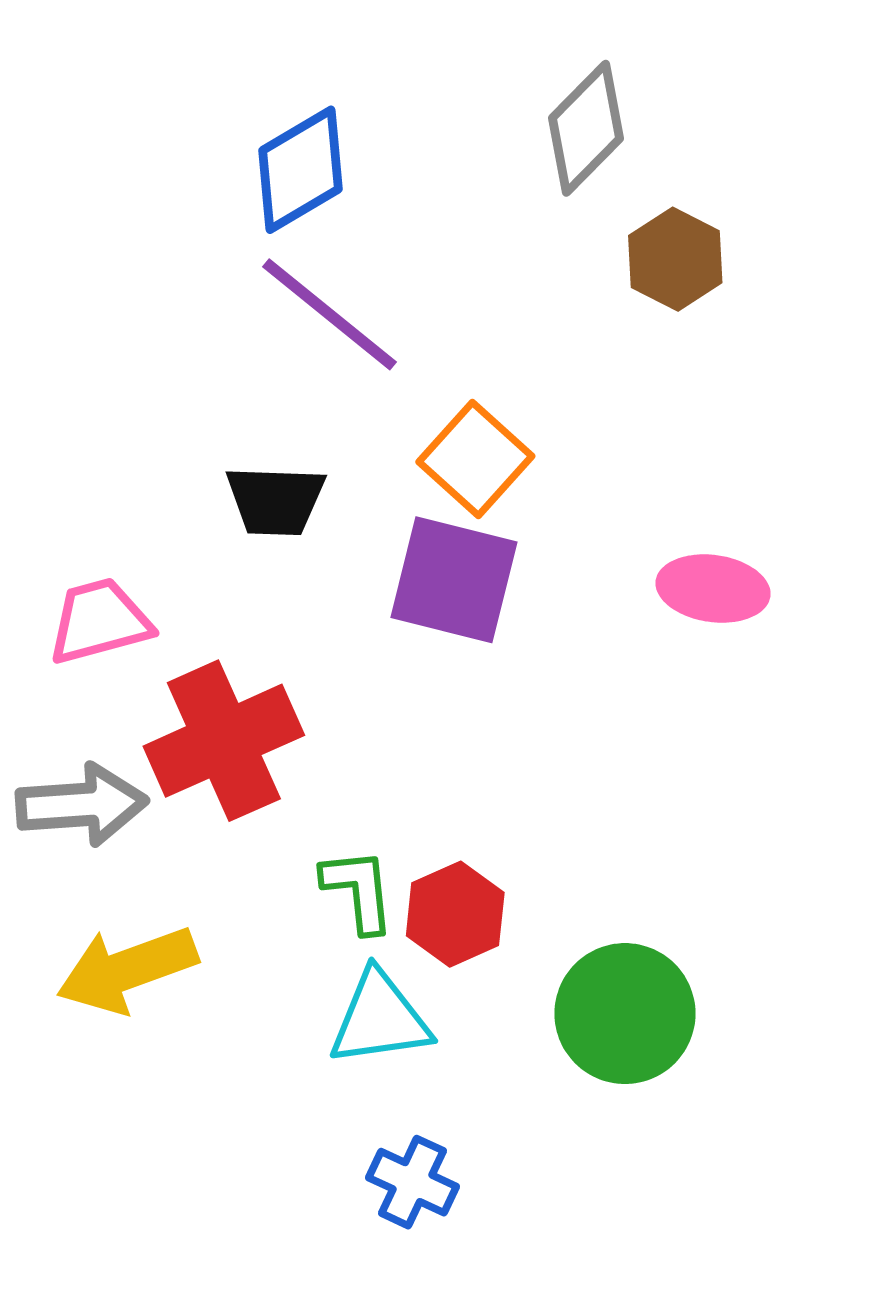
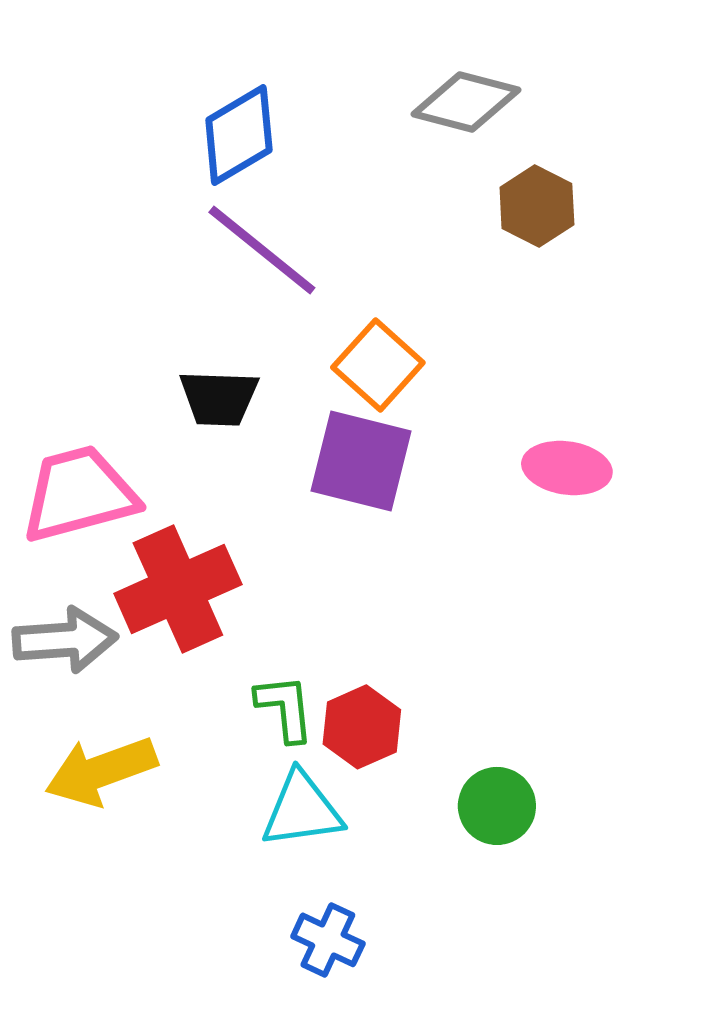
gray diamond: (586, 128) -> (466, 102), turned 60
pink trapezoid: (99, 621) -> (79, 494), size x1.4
green circle: (625, 1014) -> (497, 806), size x0.7

